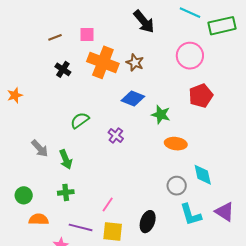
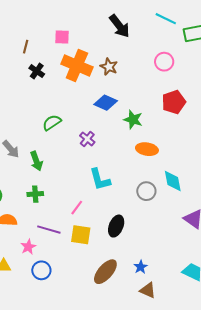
brown line: (55, 37) -> (26, 47), moved, turned -56
pink circle: (190, 56) -> (164, 62), size x0.7
cyan L-shape: (191, 215) -> (100, 179), moved

